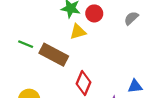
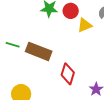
yellow triangle: (78, 32) -> (85, 25), moved

